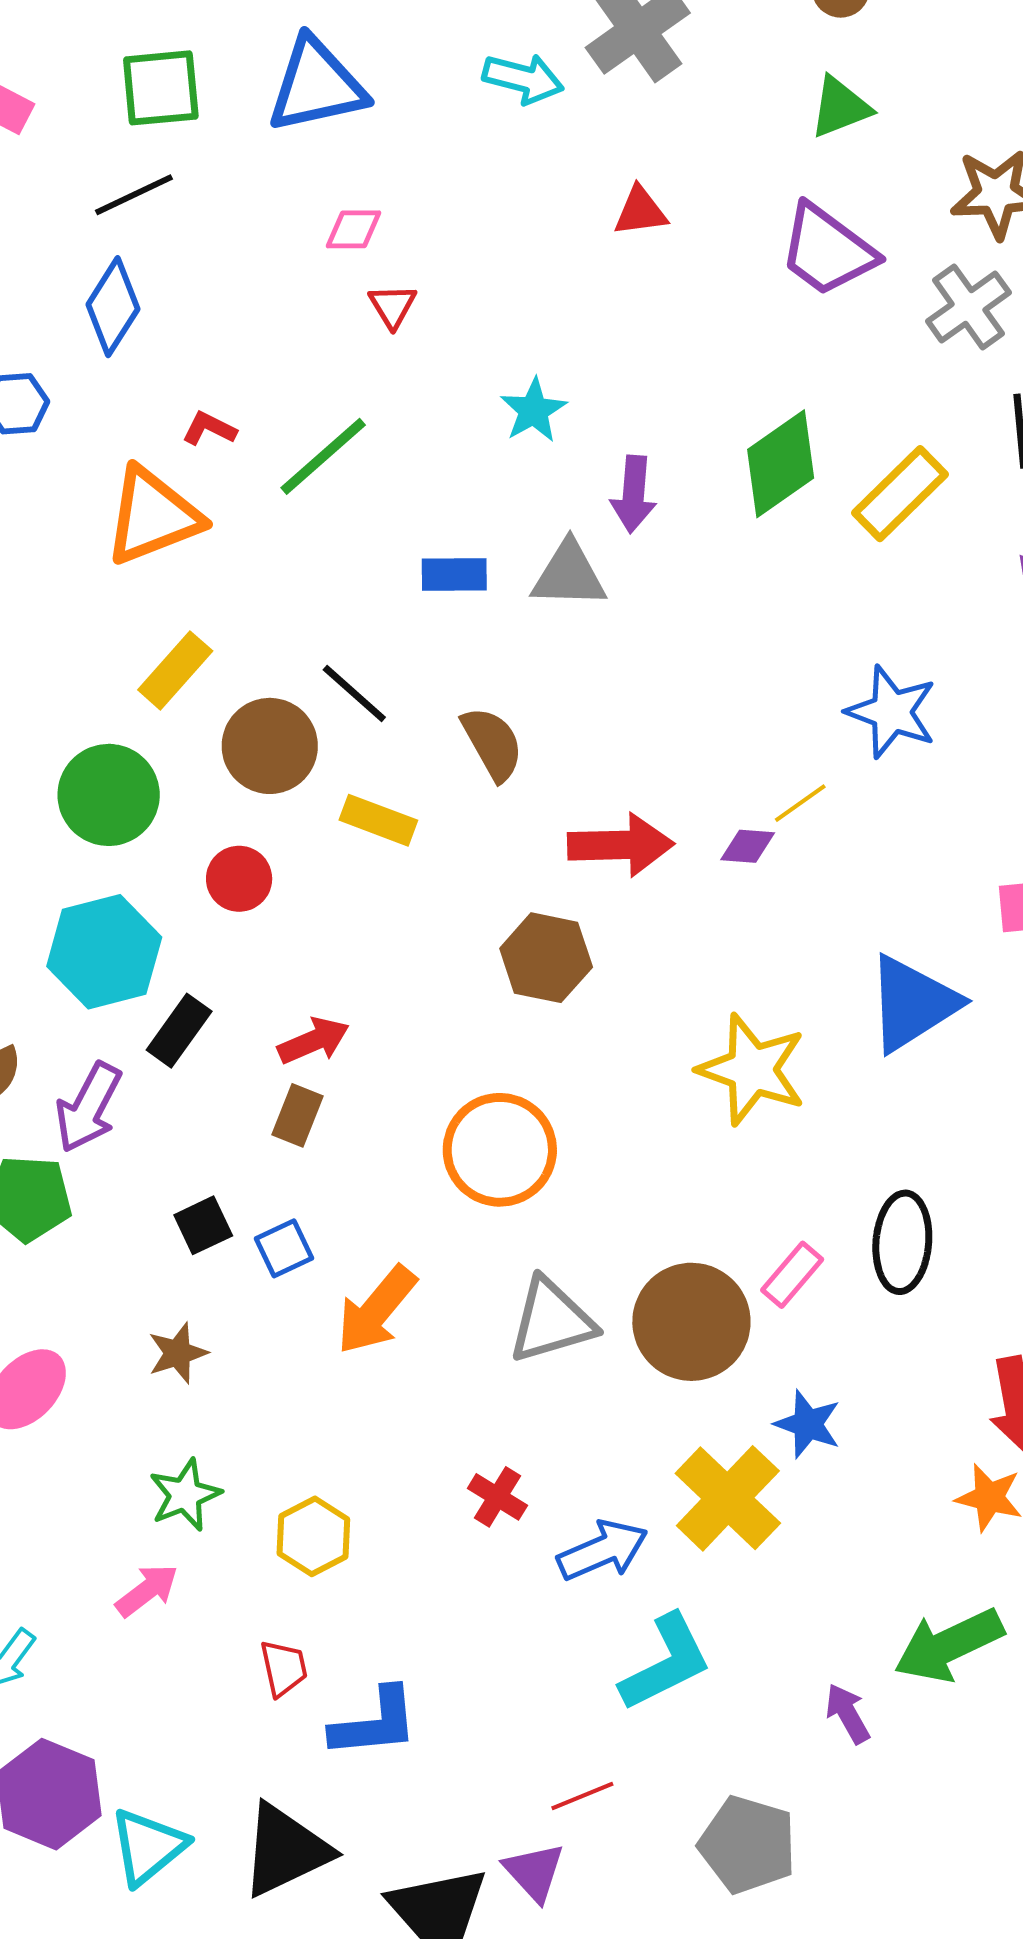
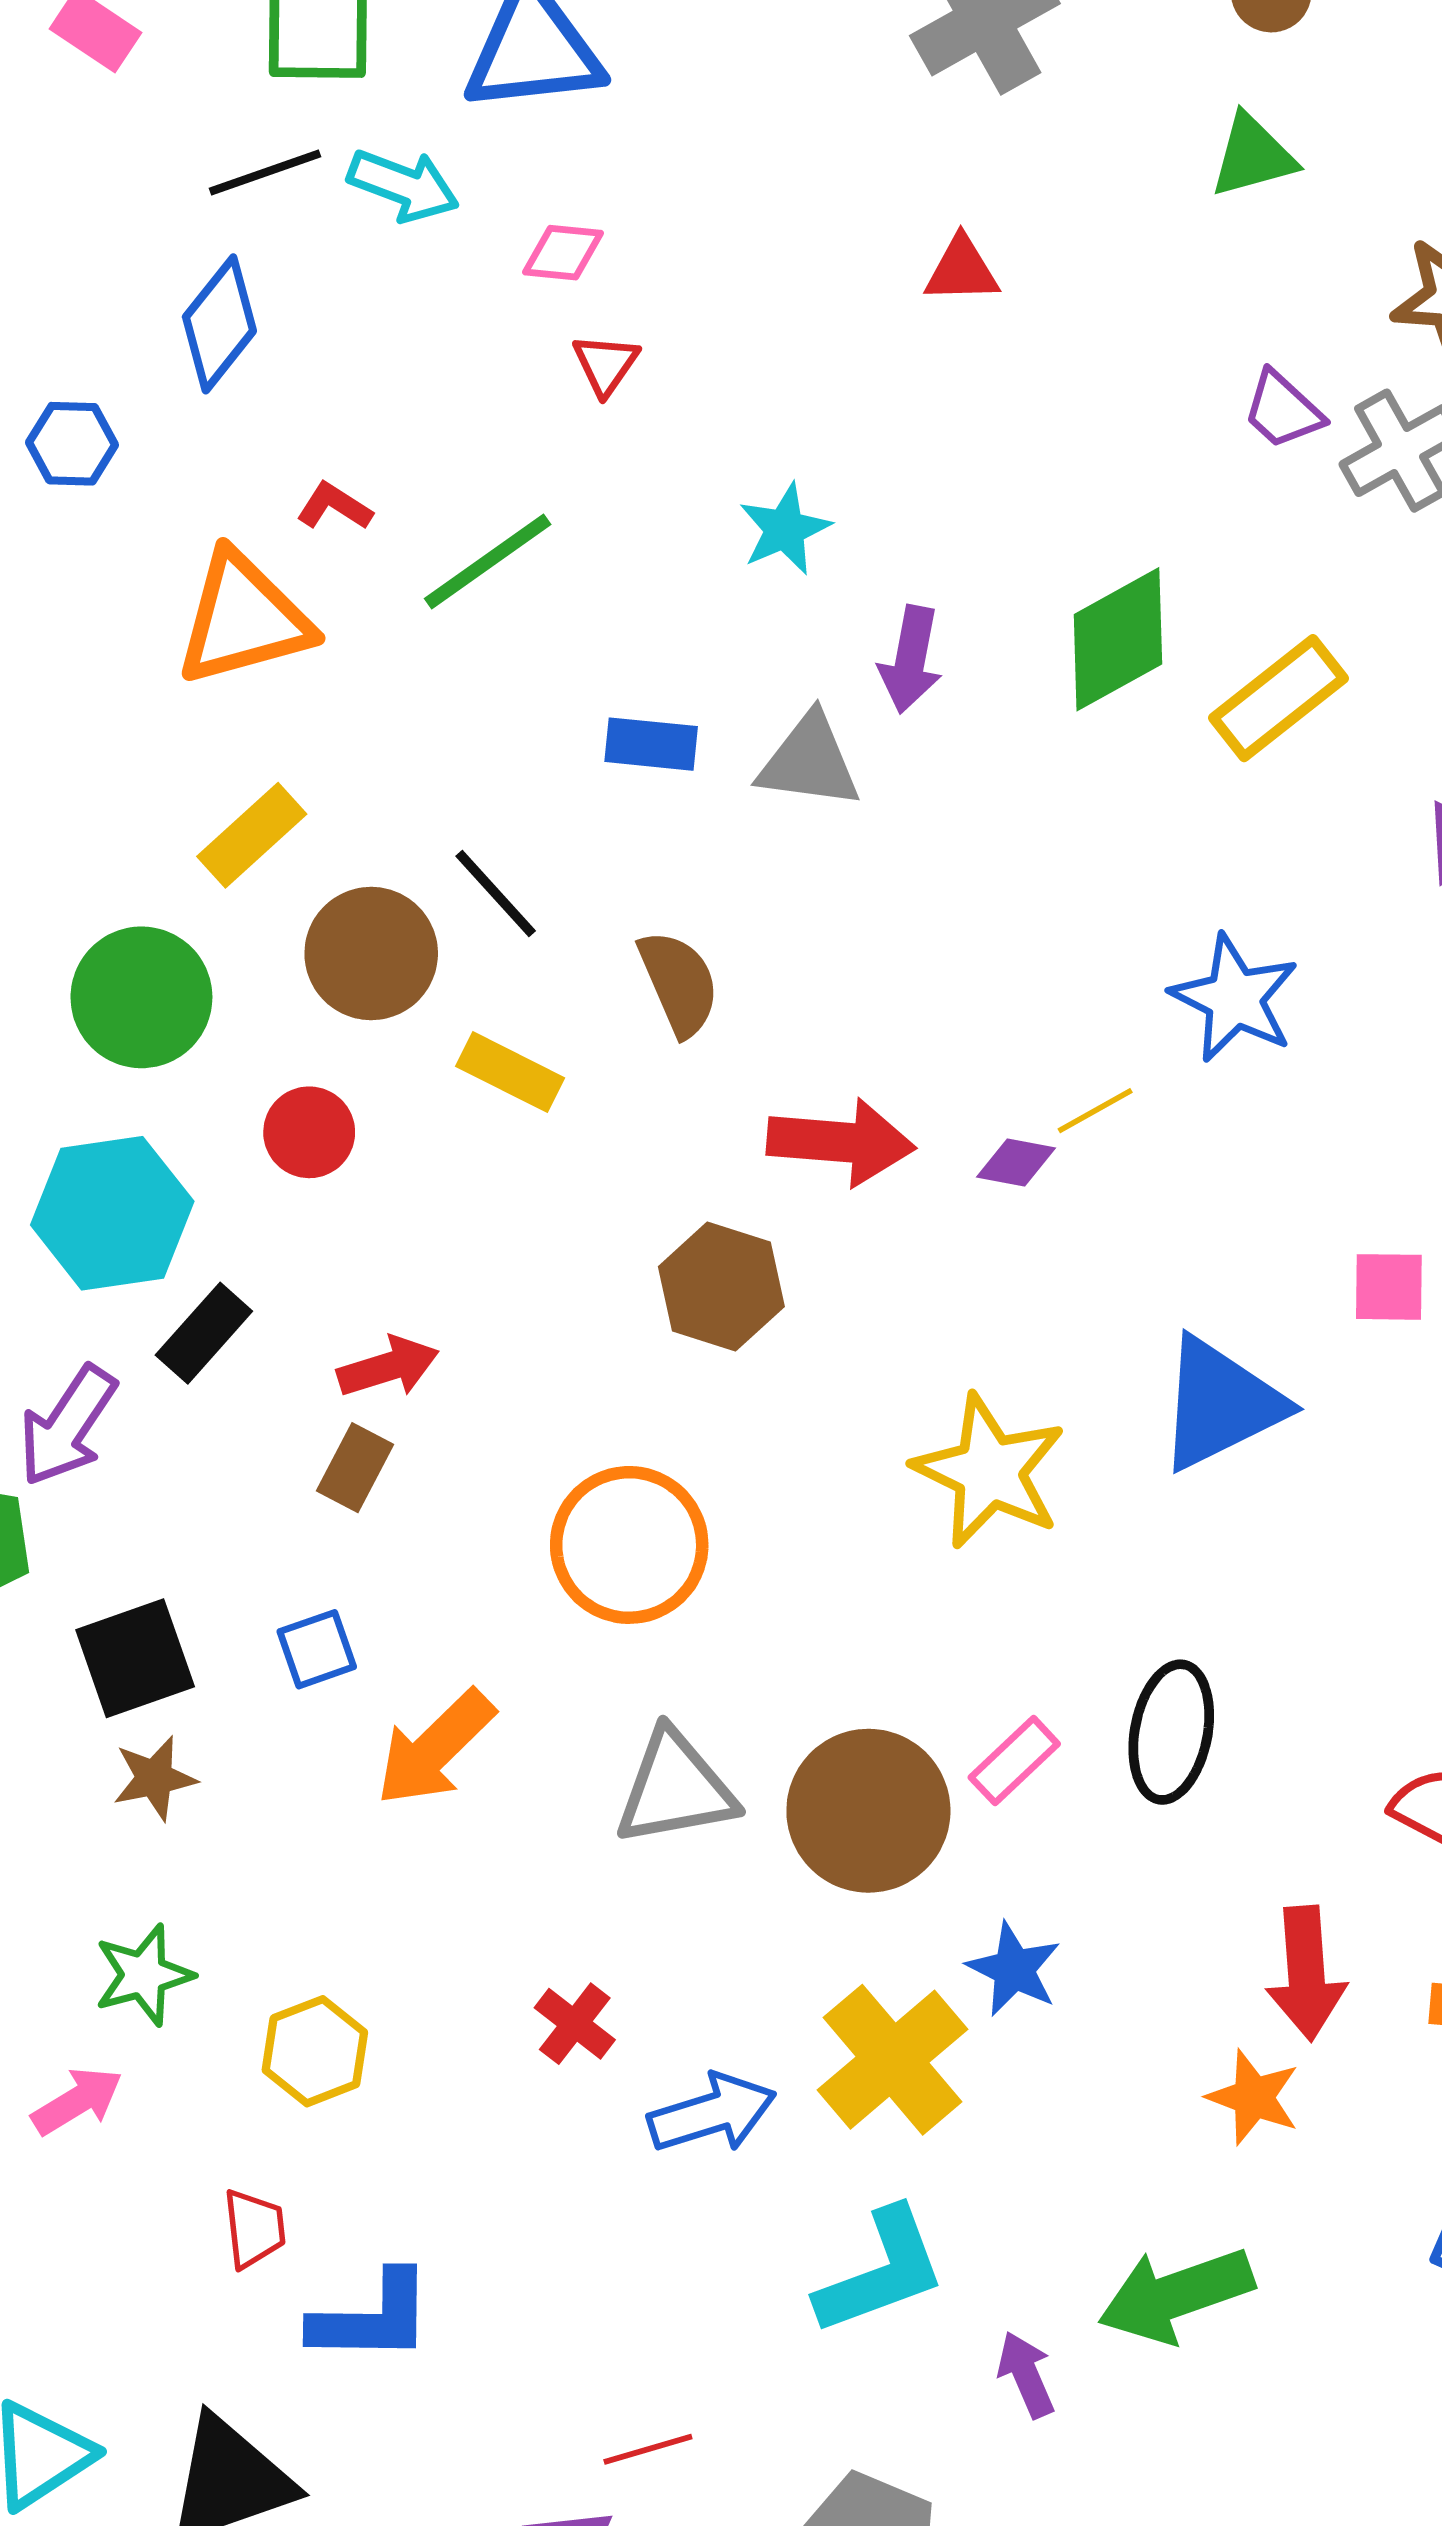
cyan arrow: (523, 79) -> (403, 185), moved
purple trapezoid: (827, 250) -> (1283, 410), moved, size x0.6
black square: (203, 1225) -> (135, 1658), moved, size x1.5
cyan L-shape: (666, 1663) -> (881, 2272), moved

